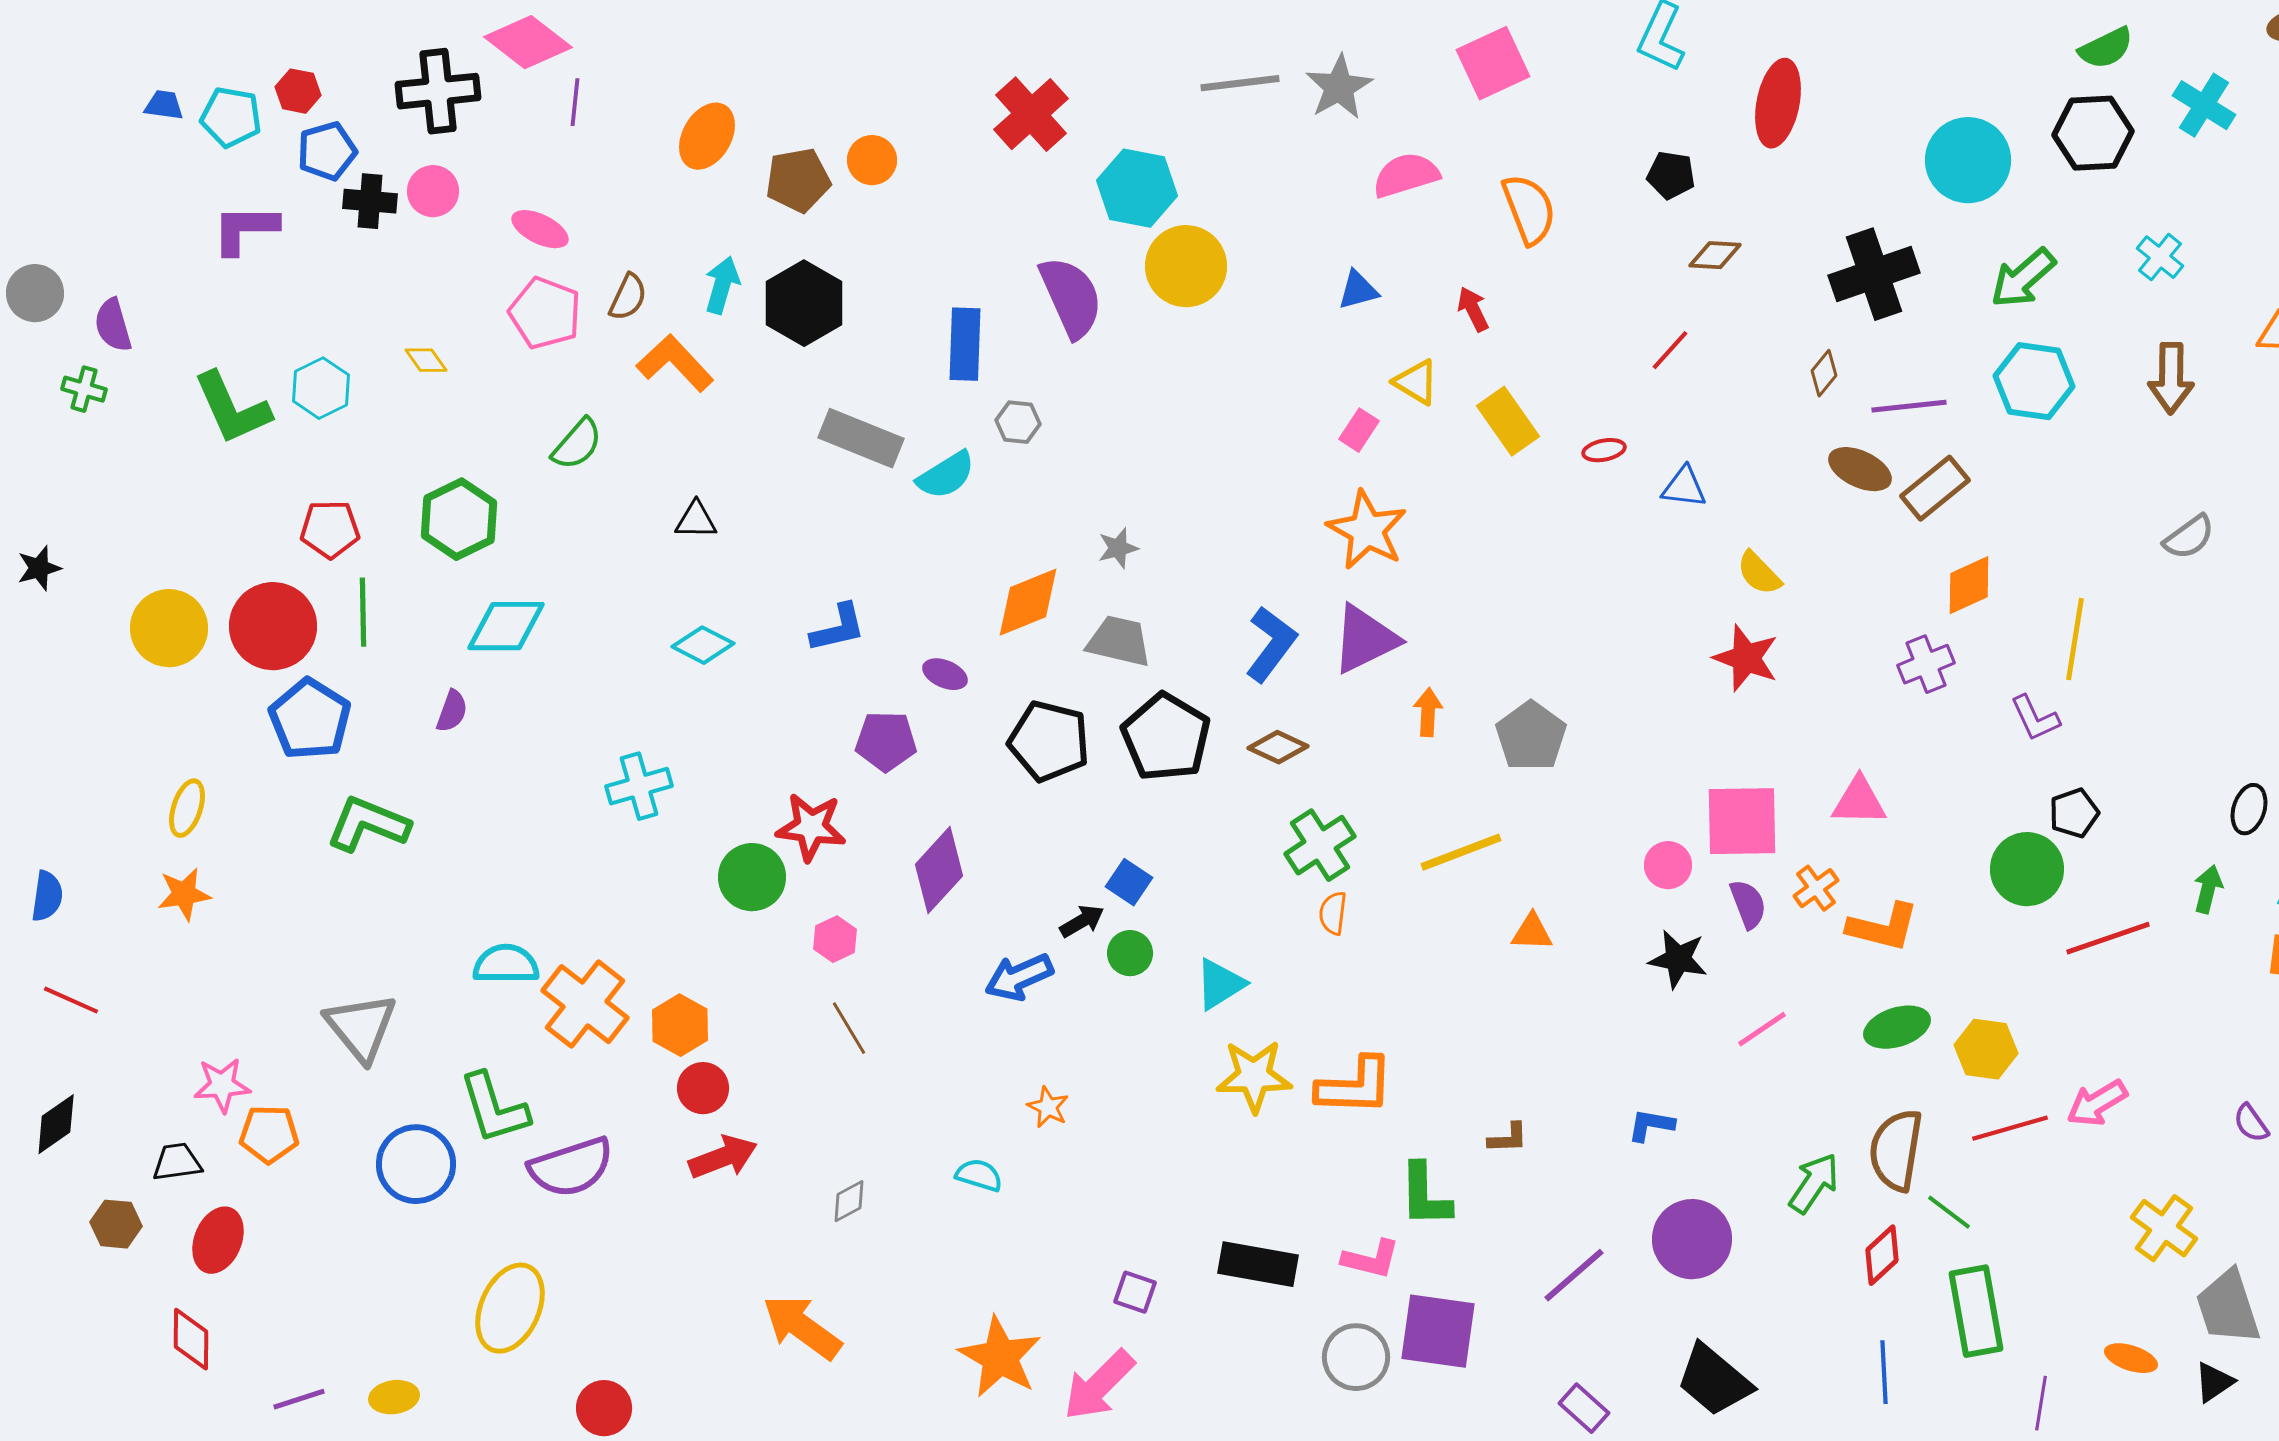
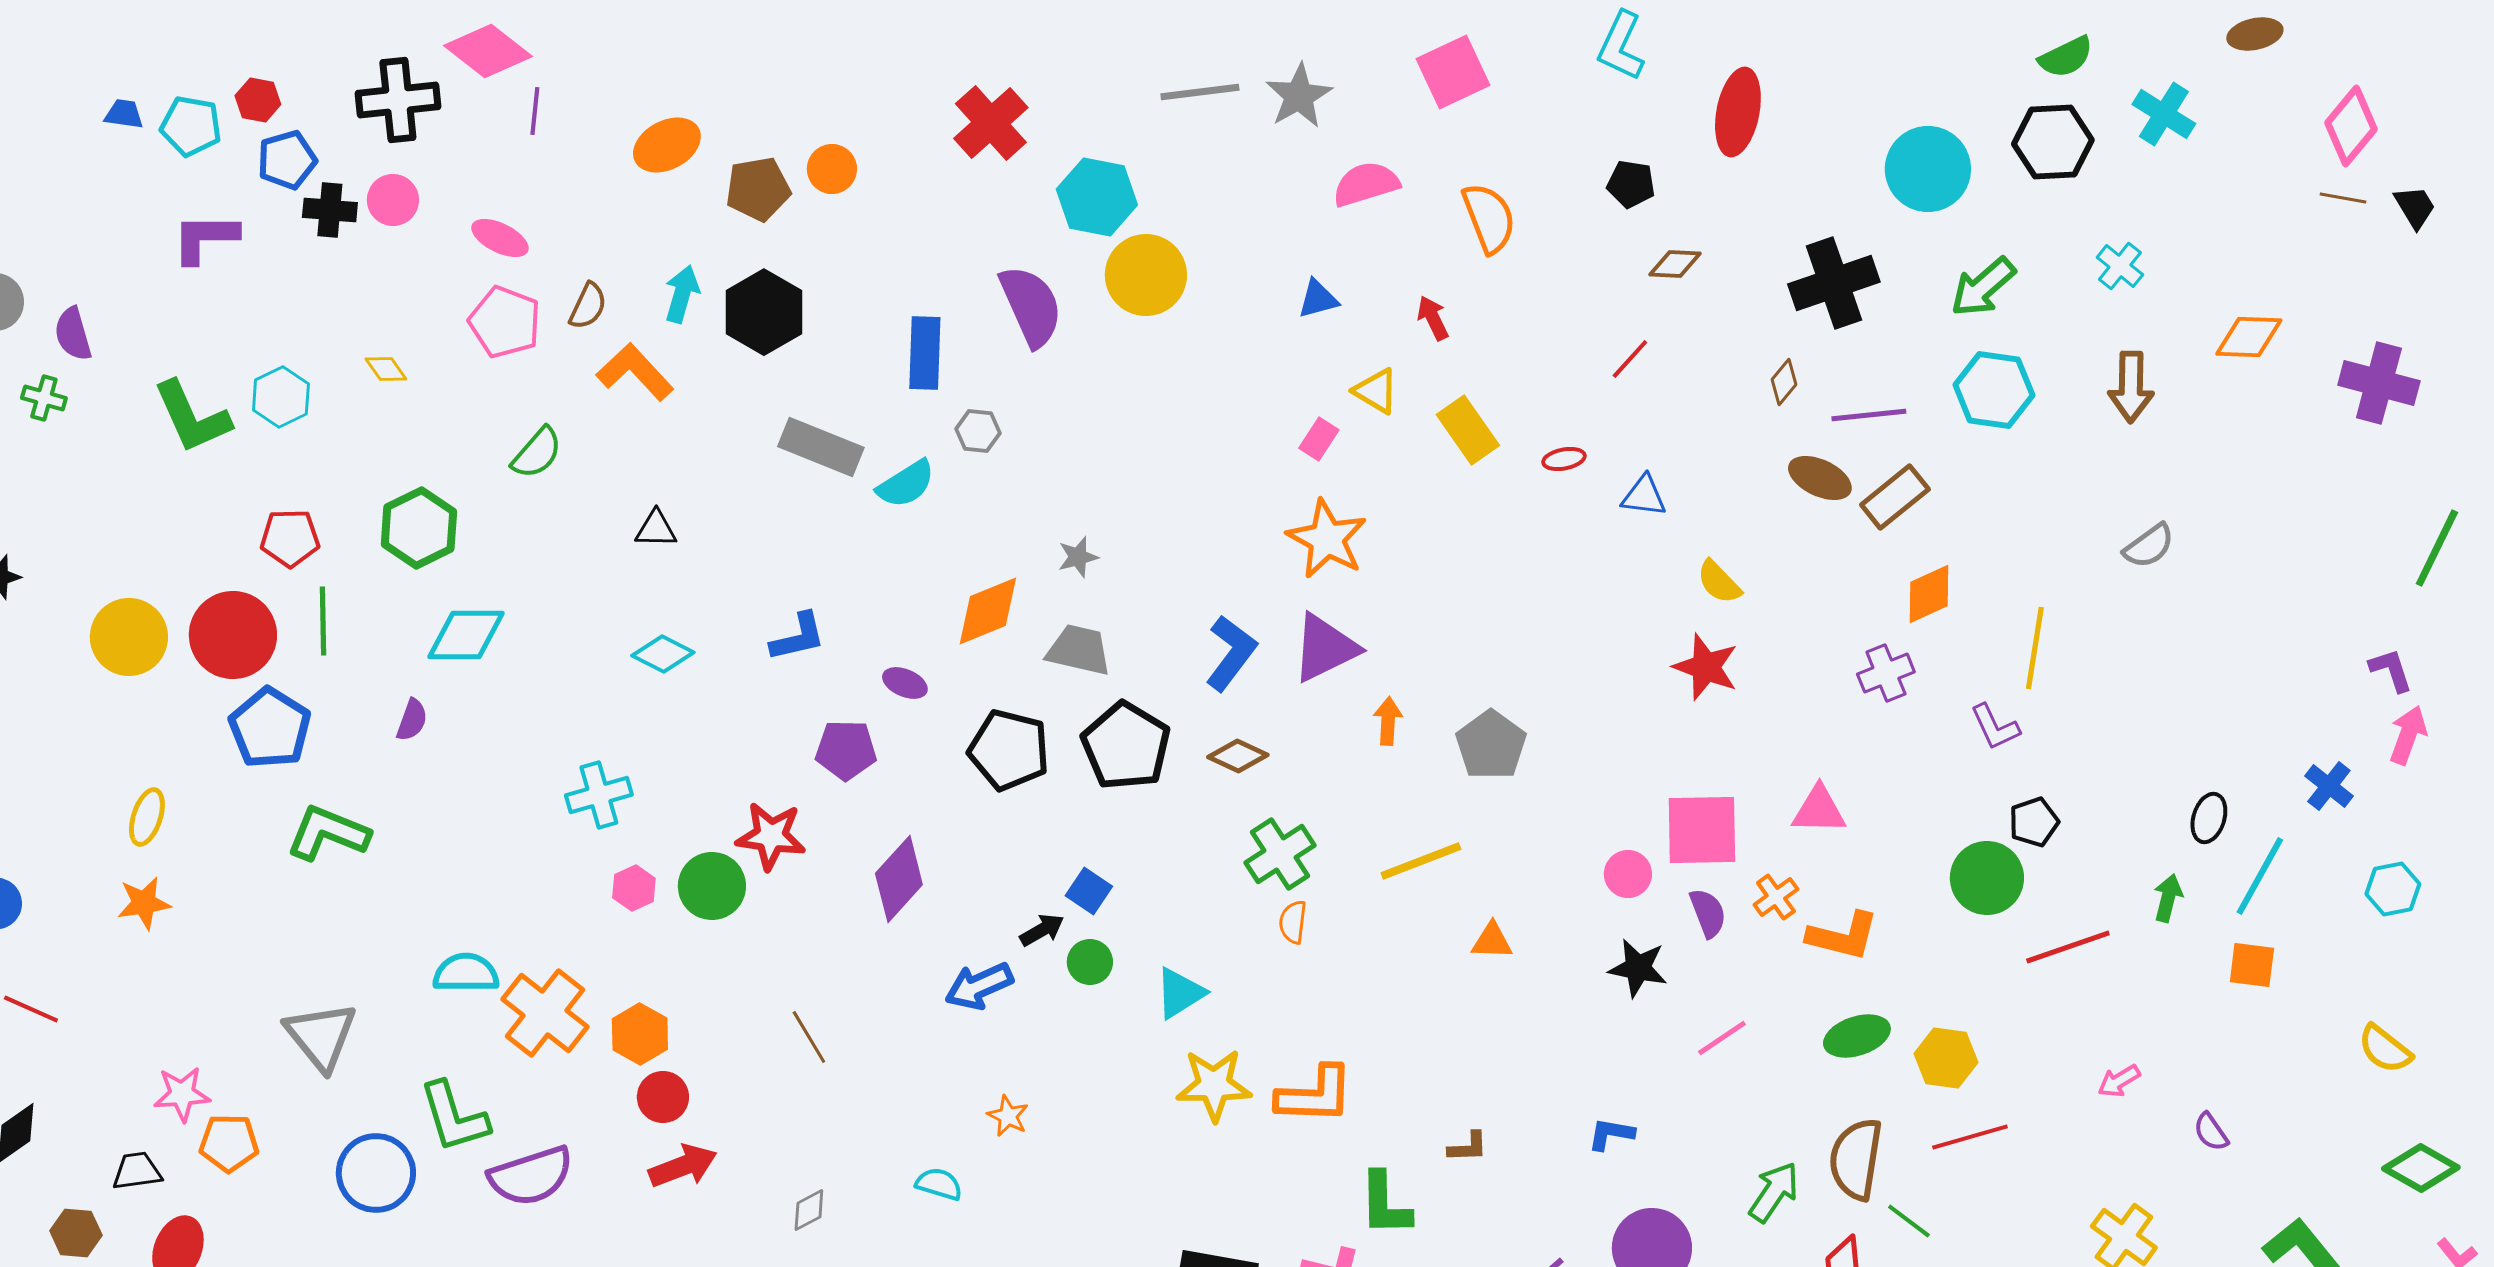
orange ellipse: (707, 136) -> (667, 145), turned 32
pink hexagon: (835, 939) -> (634, 888), moved
pink arrow: (2097, 1103) -> (2119, 1081), moved, size x0.7

